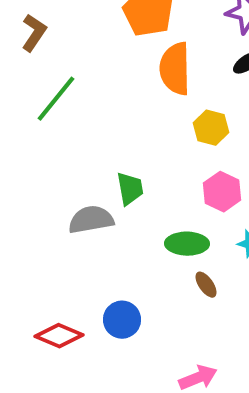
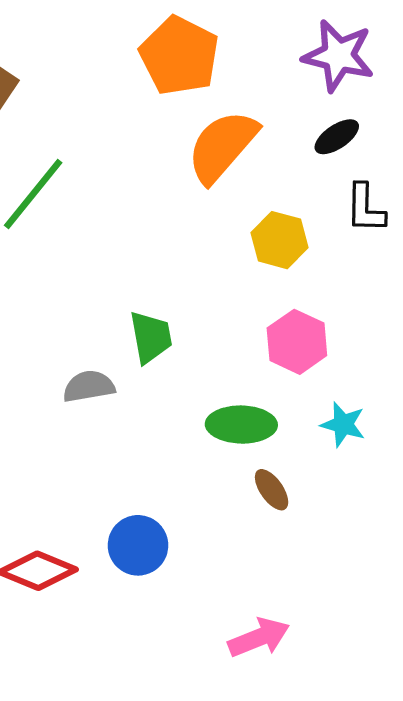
orange semicircle: (175, 69) -> (222, 146), turned 42
gray semicircle: (91, 220) -> (89, 386), size x0.7

